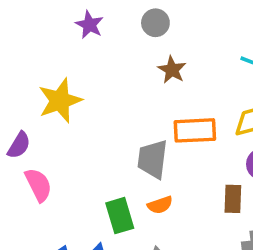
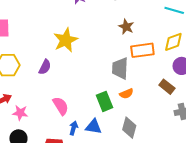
brown star: (172, 70) -> (126, 27), moved
pink semicircle: (38, 185) -> (61, 106), moved
brown rectangle: (233, 199) -> (167, 87), turned -49

